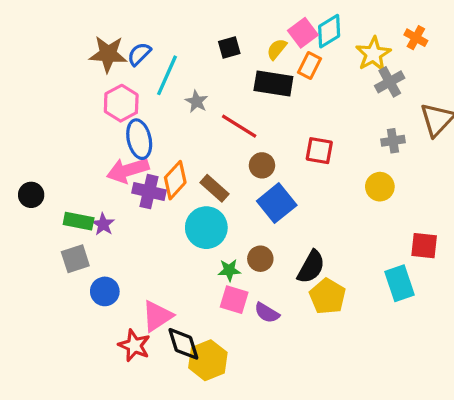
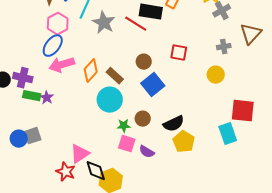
gray star: (196, 102) -> (104, 23), size x1.6
red line: (239, 126) -> (136, 24), moved
blue ellipse: (139, 139) -> (53, 46), moved, turned 50
purple cross: (149, 192) -> (23, 78), moved
red square: (424, 246) -> (243, 111), size x1.4
gray square: (75, 259) -> (33, 136), moved
black semicircle: (311, 267) -> (174, 124), turned 35
blue circle: (105, 291) -> (19, 139), moved

